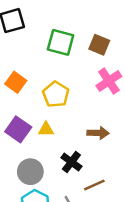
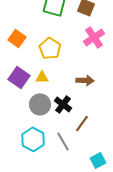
gray circle: (30, 172) -> (40, 104), moved
brown line: (94, 185) -> (82, 123), turned -30

